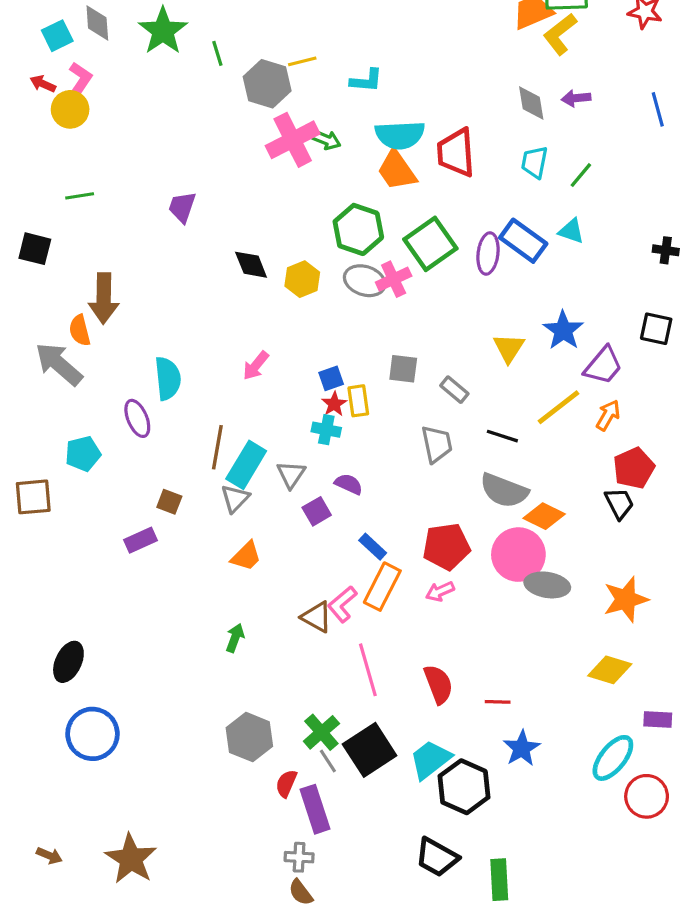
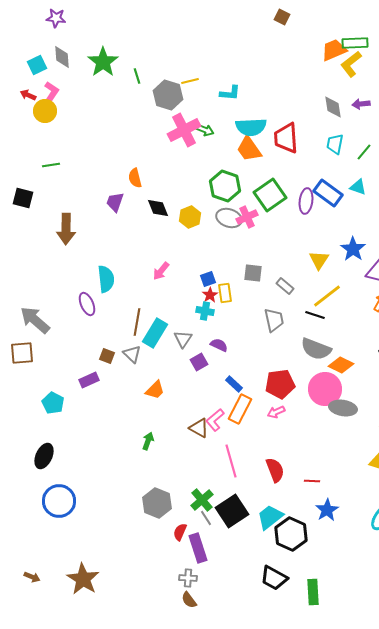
purple trapezoid: (182, 207) -> (115, 202), moved
orange semicircle: (80, 330) -> (135, 178), moved
gray arrow: (59, 364) -> (35, 320), moved
yellow line: (558, 407) -> (327, 296), moved
cyan pentagon: (83, 454) -> (53, 403), moved, turned -30
gray triangle: (235, 498) -> (132, 354), moved, turned -30

